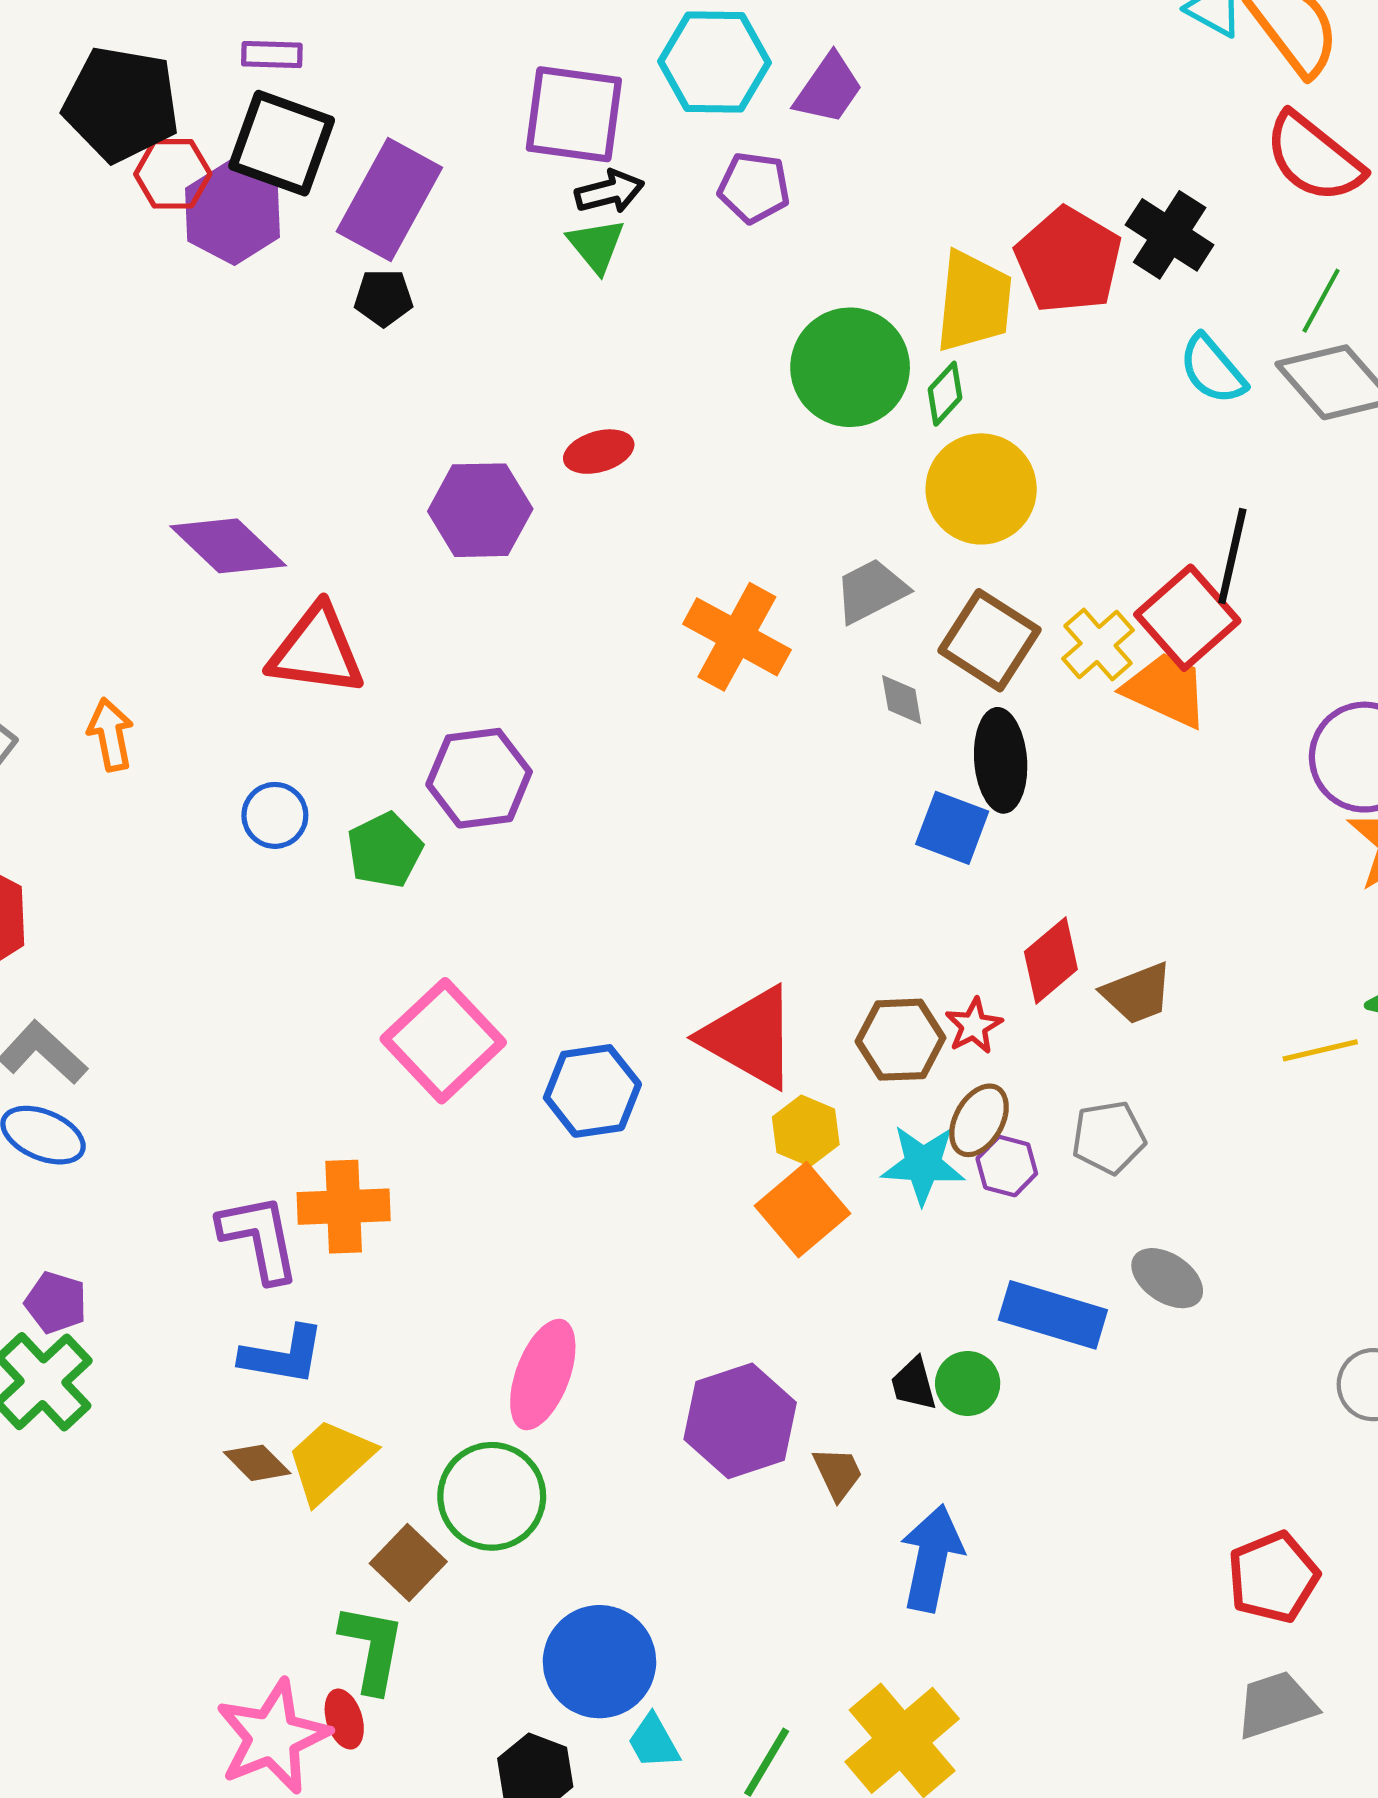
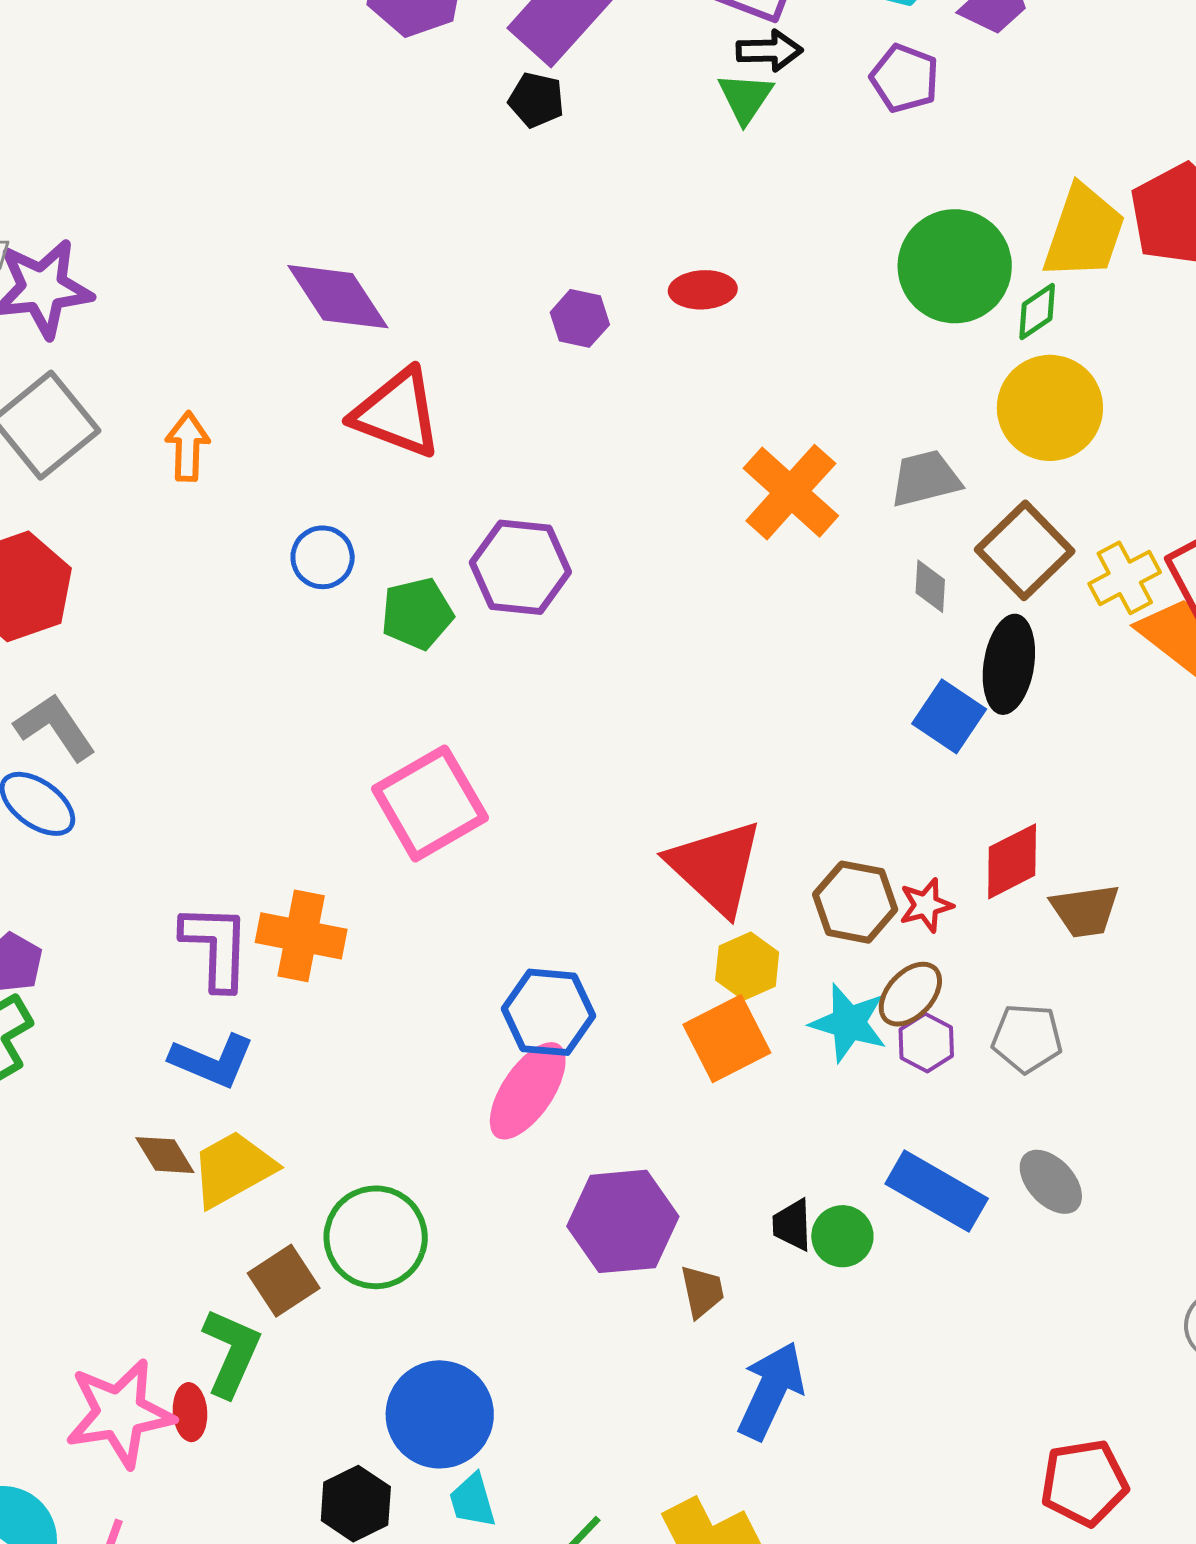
purple hexagon: (480, 510) -> (580, 318), size x0.6
blue hexagon: (592, 1091) -> (548, 1012), moved
pink ellipse: (543, 1375) -> (528, 1091), moved

